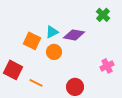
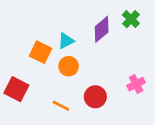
purple diamond: (74, 35) -> (102, 29), moved, turned -50
orange line: (36, 83) -> (61, 106), moved
red circle: (75, 87) -> (95, 97), moved

